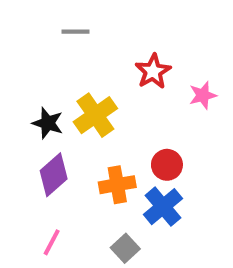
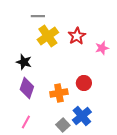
yellow cross: (95, 115) -> (48, 36), moved
purple diamond: (54, 175) -> (27, 88), turned -30
blue cross: (163, 207) -> (82, 116), moved

